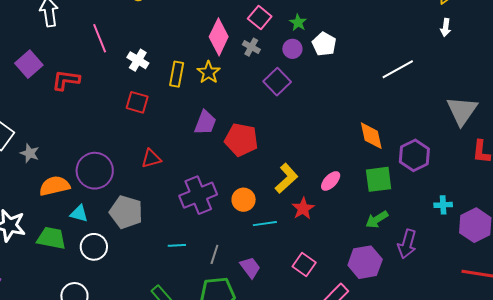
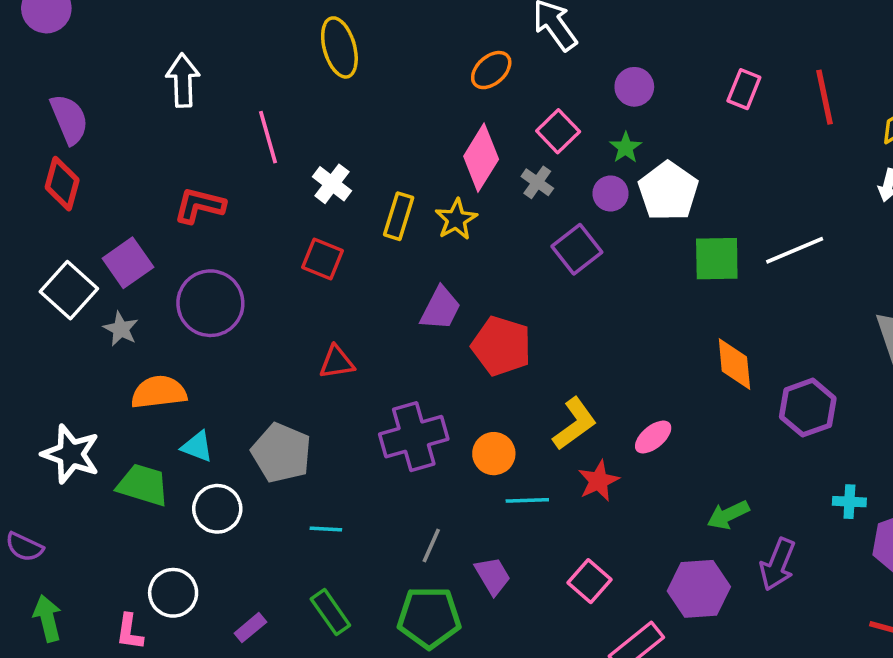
white pentagon: (324, 44) -> (668, 191), size x1.4
purple square: (29, 64) -> (128, 263), moved
purple circle: (95, 171) -> (210, 303), moved
green square: (379, 179) -> (717, 259), moved
cyan line: (177, 245) -> (326, 529), moved

